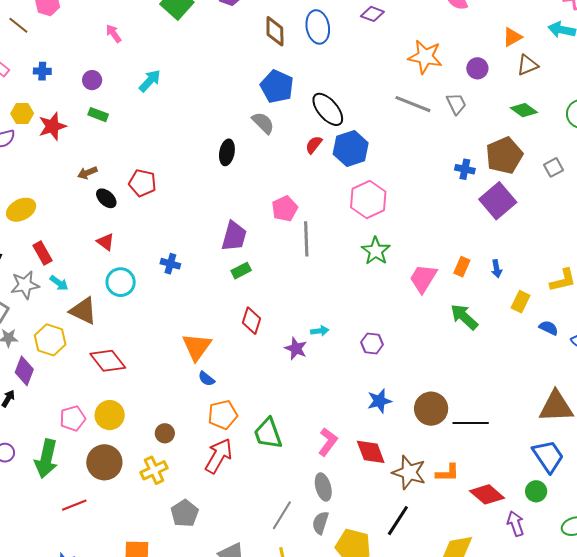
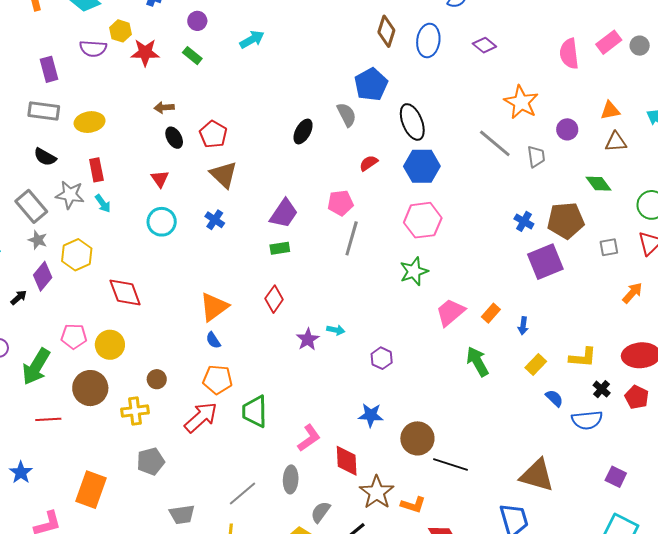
red semicircle: (314, 145) -> (369, 163), moved
brown triangle: (83, 311) -> (224, 175), moved
gray semicircle: (320, 523) -> (321, 512), moved

